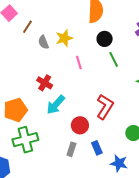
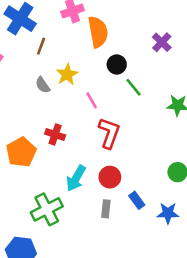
brown line: (27, 27) -> (41, 46), moved
cyan arrow: (56, 105) -> (76, 178), moved
red L-shape: (105, 107) -> (109, 133), moved
orange pentagon: (15, 110) -> (21, 152), moved

